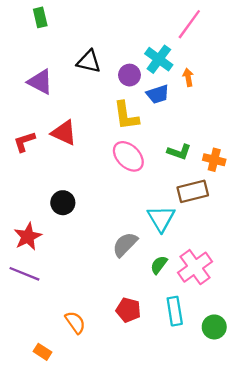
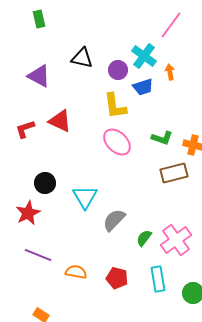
black circle: (63, 203) -> (45, 183), moved
cyan triangle: (161, 218) -> (85, 197), moved
purple line: (24, 274) -> (38, 255), moved
orange semicircle: (75, 322) -> (76, 272), moved, turned -45

